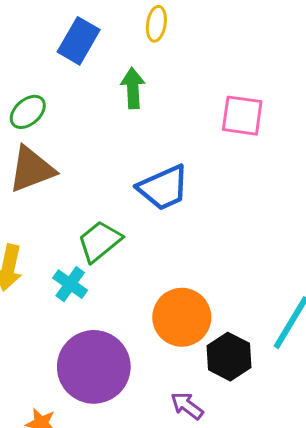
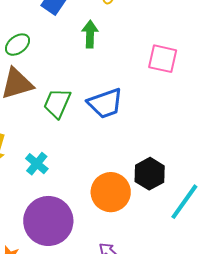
green trapezoid: (100, 241) -> (57, 103), moved, turned -32
black hexagon: (229, 357) -> (150, 174), moved

